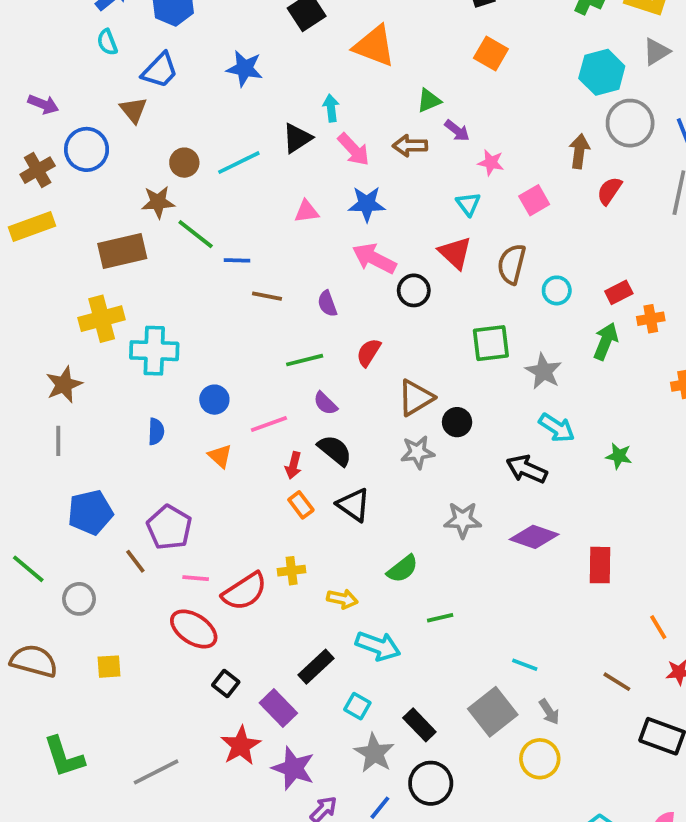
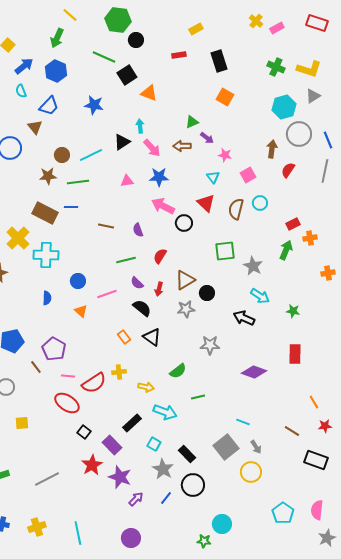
orange triangle: (374, 46) -> (149, 93), moved, size x0.7
green line: (196, 234) -> (78, 182), moved, turned -45
brown rectangle: (122, 251) -> (45, 213), moved, turned 40
blue line: (237, 260) -> (71, 207), moved
cyan circle: (557, 290) -> (260, 203), moved
yellow cross: (102, 319) -> (18, 238), turned -30
red arrow: (293, 465) -> (159, 289), moved
purple diamond: (534, 537) -> (254, 372), moved
red rectangle: (600, 565) -> (295, 354), moved

